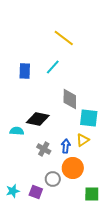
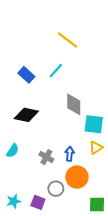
blue rectangle: (25, 71) -> (26, 75), turned -49
black diamond: (38, 119) -> (26, 115), moved
cyan semicircle: (17, 131) -> (13, 151), moved, turned 120
yellow triangle: (83, 140) -> (96, 148), moved

